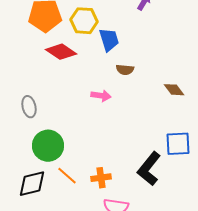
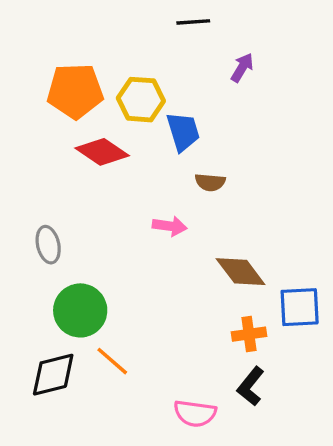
brown diamond: (174, 90) -> (241, 272), moved, size x1.4
black L-shape: (149, 169) -> (251, 386), moved, size x0.7
orange cross: (101, 178) -> (249, 334), moved

